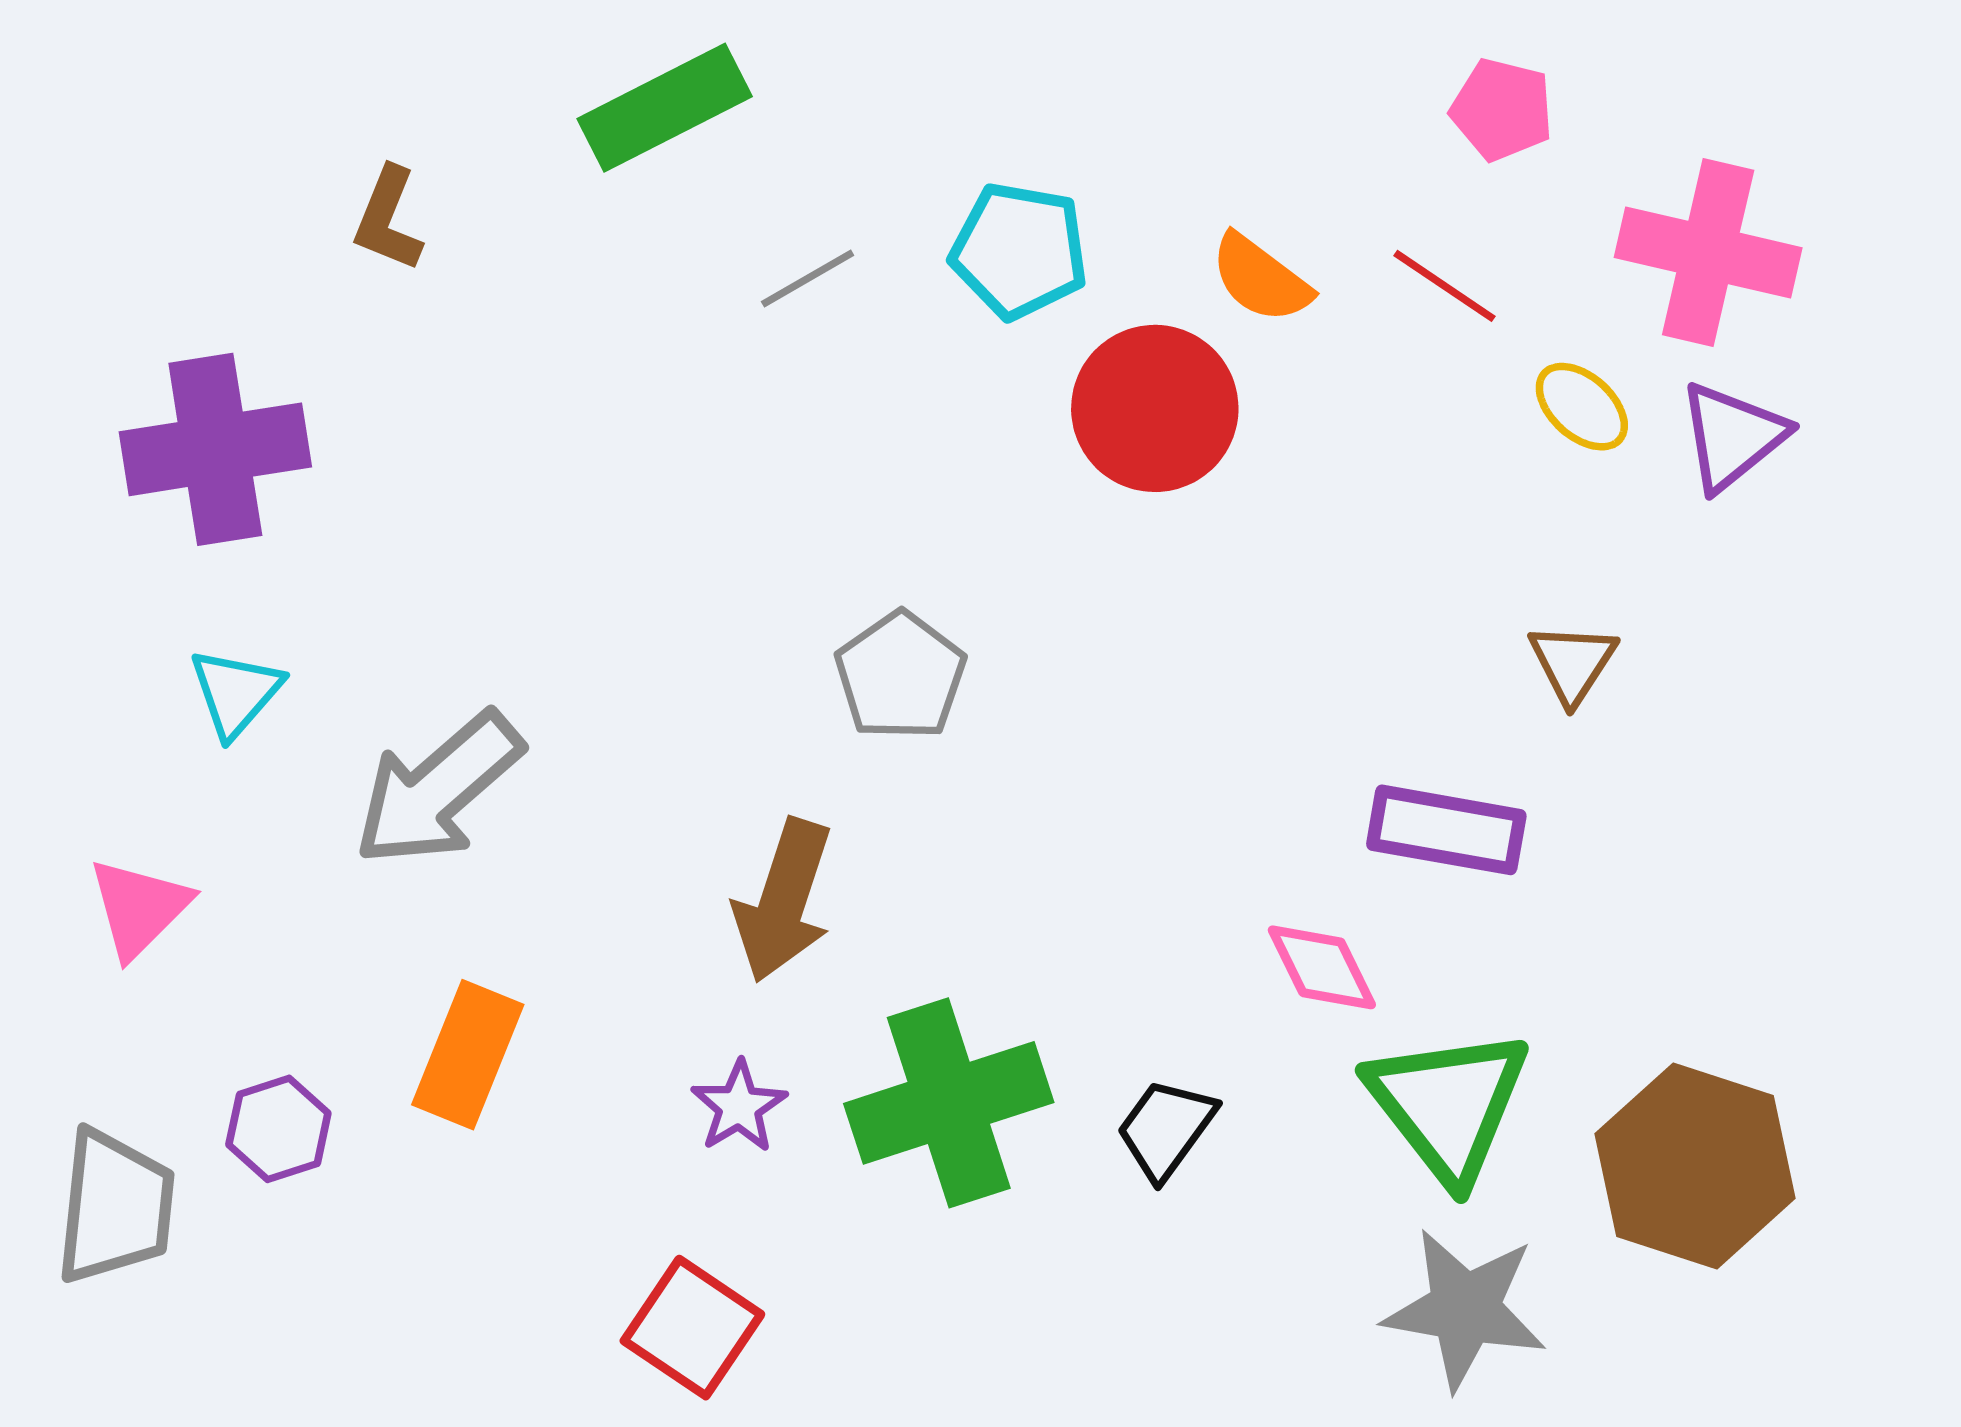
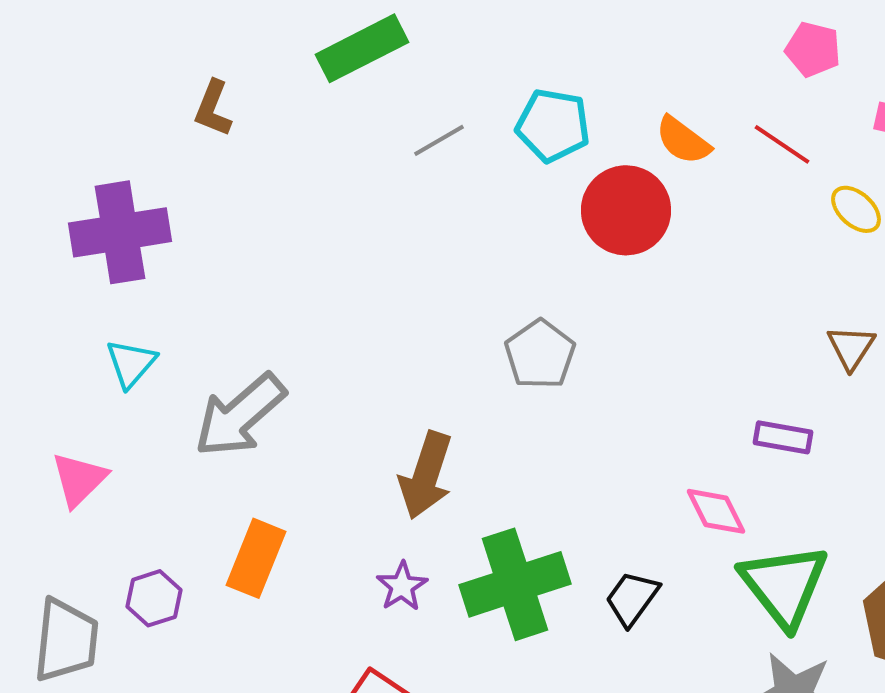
gray pentagon: (900, 676) -> (540, 354), moved
purple rectangle: (1446, 830) -> (783, 437), size x0.7

